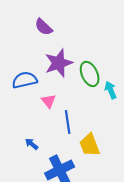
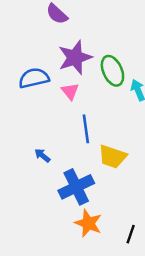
pink triangle: (49, 101) -> (70, 91), moved
yellow trapezoid: (90, 145) -> (112, 157), turned -50

